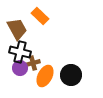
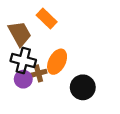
orange ellipse: (45, 76) -> (57, 62), moved

